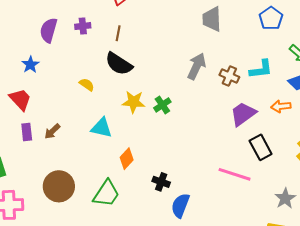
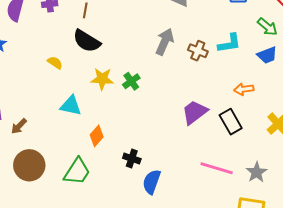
orange arrow: (281, 106) -> (244, 89), moved
purple trapezoid: (243, 114) -> (195, 112), moved
brown arrow: (52, 131) -> (19, 126), moved
pink line: (235, 174) -> (217, 168), moved

